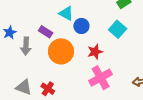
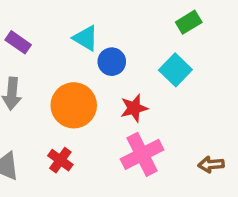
purple rectangle: (46, 32) -> (18, 42), moved
red cross: (48, 89) -> (60, 160), moved

